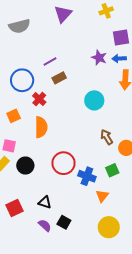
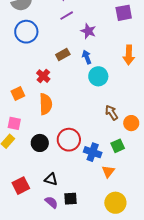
purple star: (99, 58) -> (88, 31), moved
blue arrow: (119, 58) -> (87, 57), moved, turned 72
purple line: (50, 61) -> (67, 16), moved
blue circle: (22, 80) -> (26, 32), moved
black circle: (25, 166) -> (40, 143), moved
black square: (64, 222) -> (71, 199), turned -32

